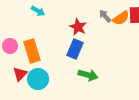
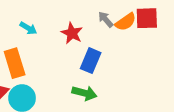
cyan arrow: (38, 11) -> (28, 28), moved
blue rectangle: (75, 49) -> (91, 61), moved

